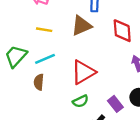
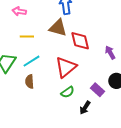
brown triangle: (81, 26) -> (58, 28), turned 48
red diamond: (122, 31) -> (80, 41), moved

